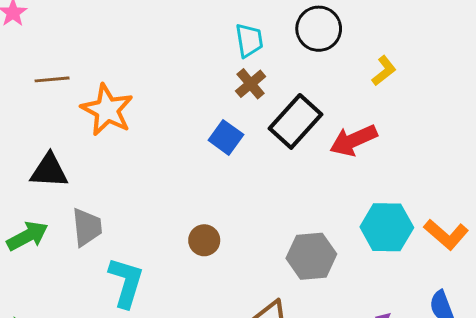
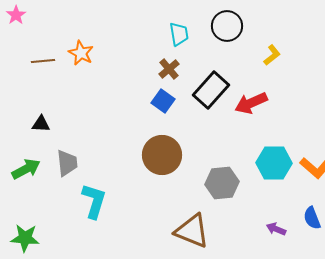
brown cross: (251, 84) -> (169, 69), moved
orange star: (107, 110) -> (81, 53), moved, size x0.7
black triangle: (49, 171) -> (41, 124), size x0.7
brown circle: (204, 240) -> (162, 155), moved, size x1.8

